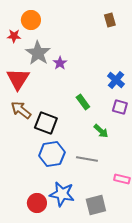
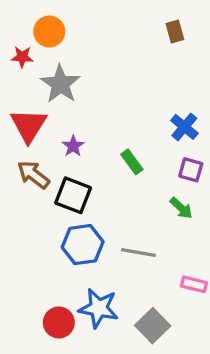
purple star: (60, 63) -> (73, 146), moved
green arrow: (101, 131) -> (181, 208), moved
gray square: (96, 205) -> (153, 326), turned -30

